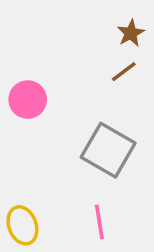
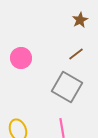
brown line: (124, 72) -> (76, 54), moved

